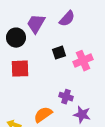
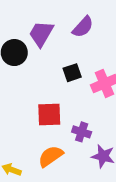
red square: (20, 69) -> (49, 114), moved

